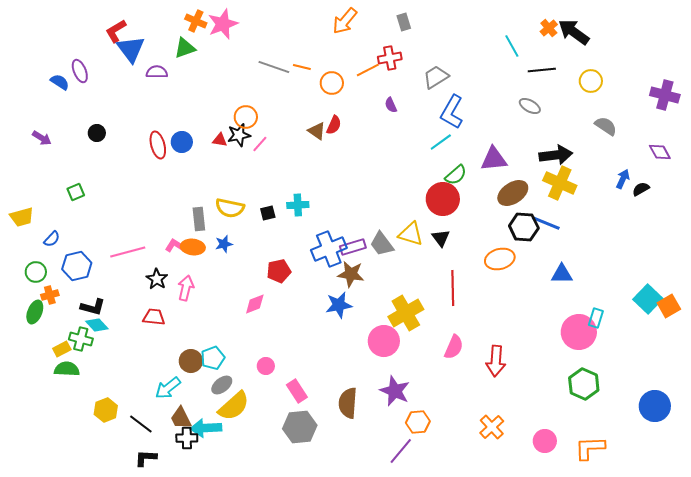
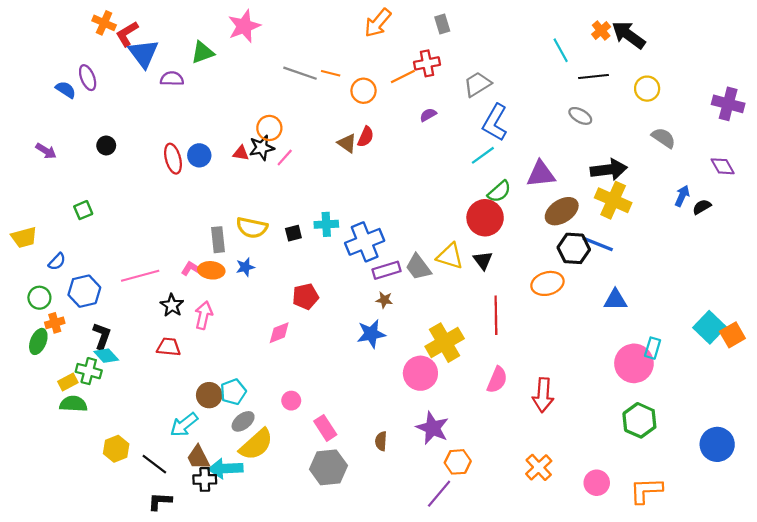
orange cross: (196, 21) -> (104, 23), moved
purple semicircle: (391, 105) -> (428, 115), turned 84
blue cross: (329, 249) -> (365, 242), moved
brown star: (351, 274) -> (384, 300), size x0.6
black L-shape: (93, 307) -> (102, 336), turned -85
brown semicircle: (348, 403) -> (381, 441), size x0.6

